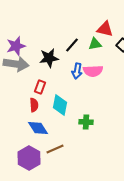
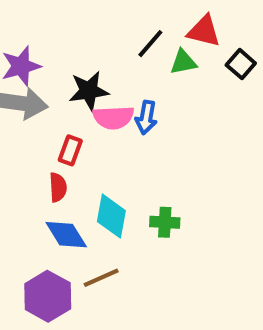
black line: (72, 45) -> (150, 44), moved
pink semicircle: (93, 71) -> (113, 117), moved
cyan diamond: (60, 105) -> (111, 216), moved

